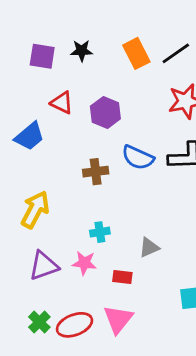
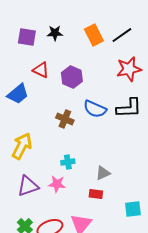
brown cross: (96, 172) -> (65, 119), turned 30
red rectangle: (122, 277) -> (96, 194), moved

